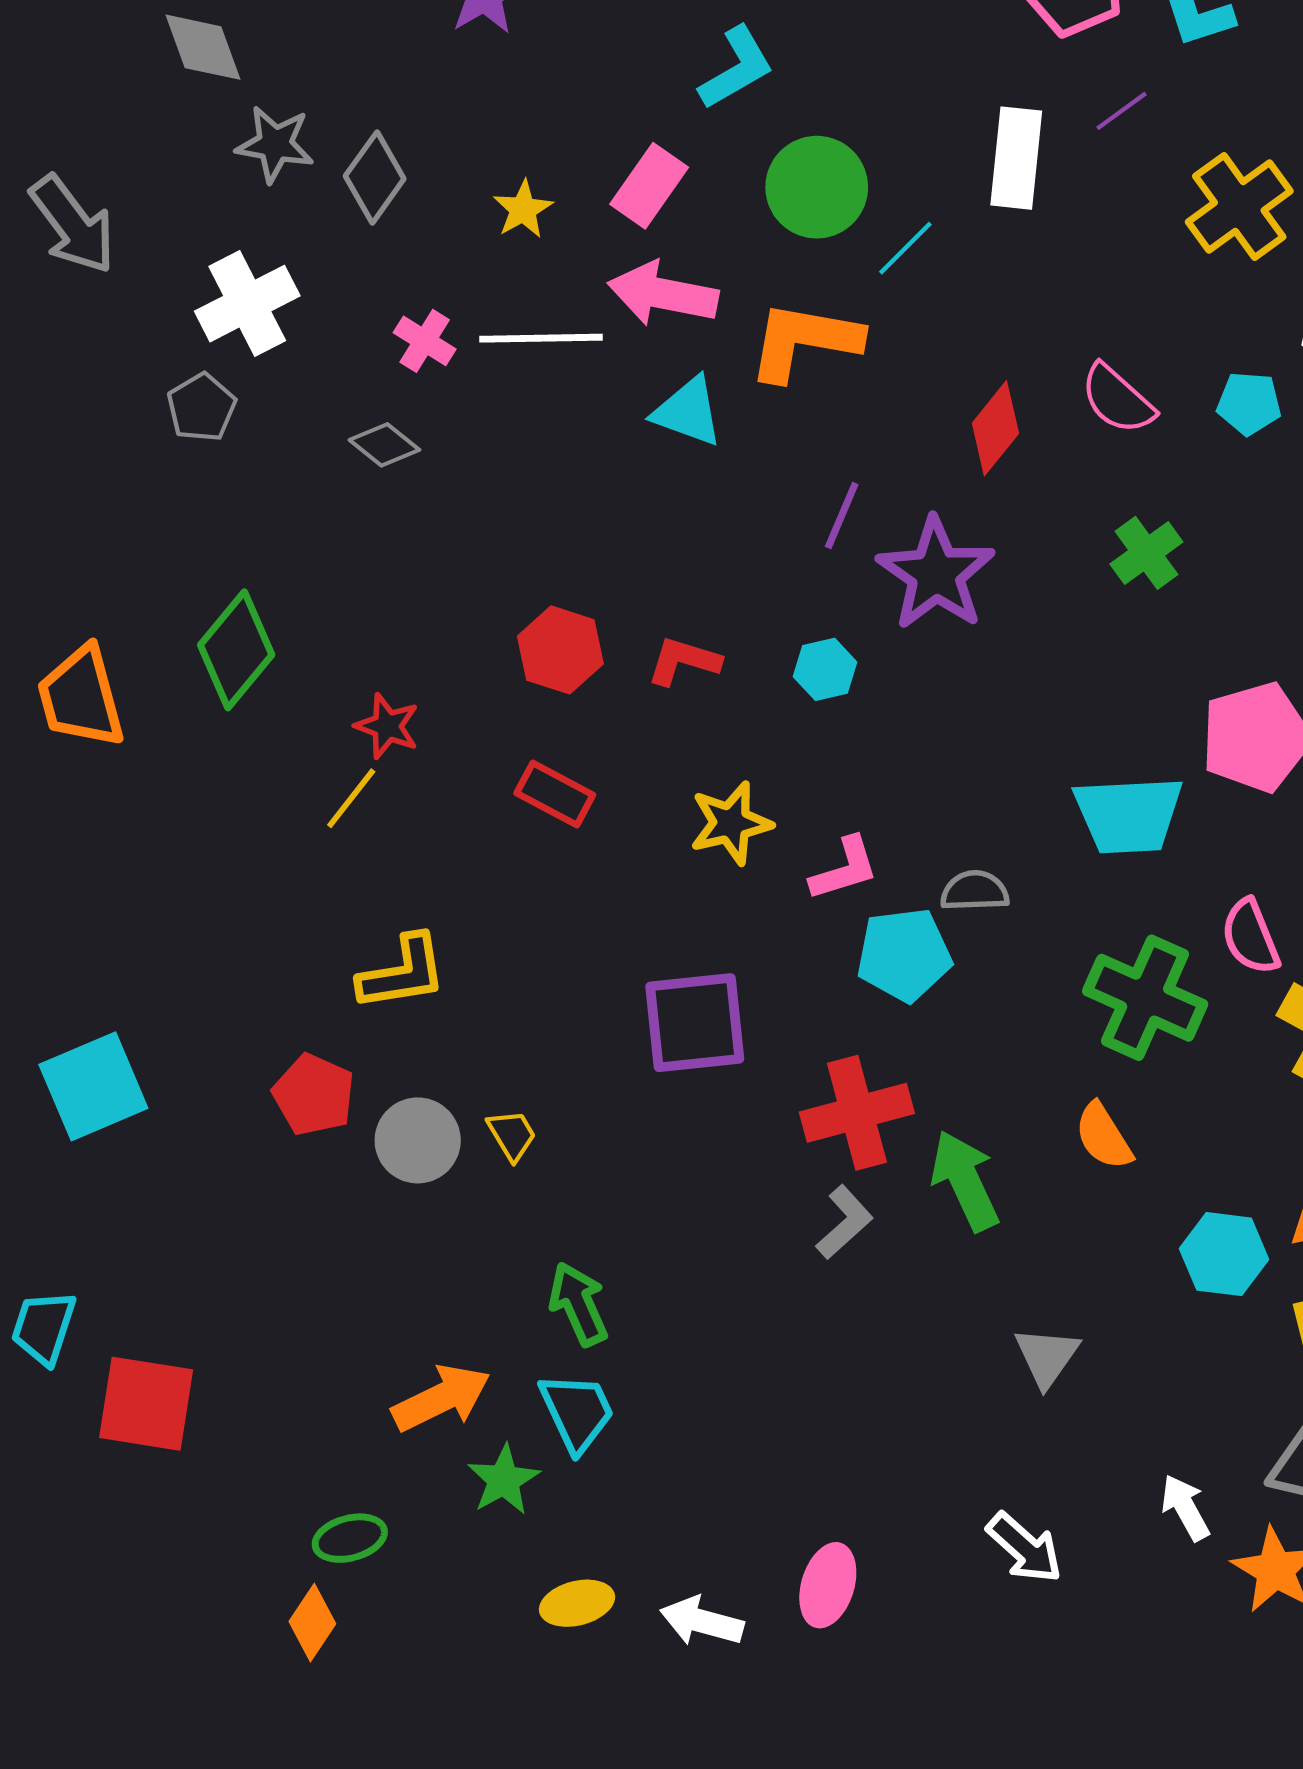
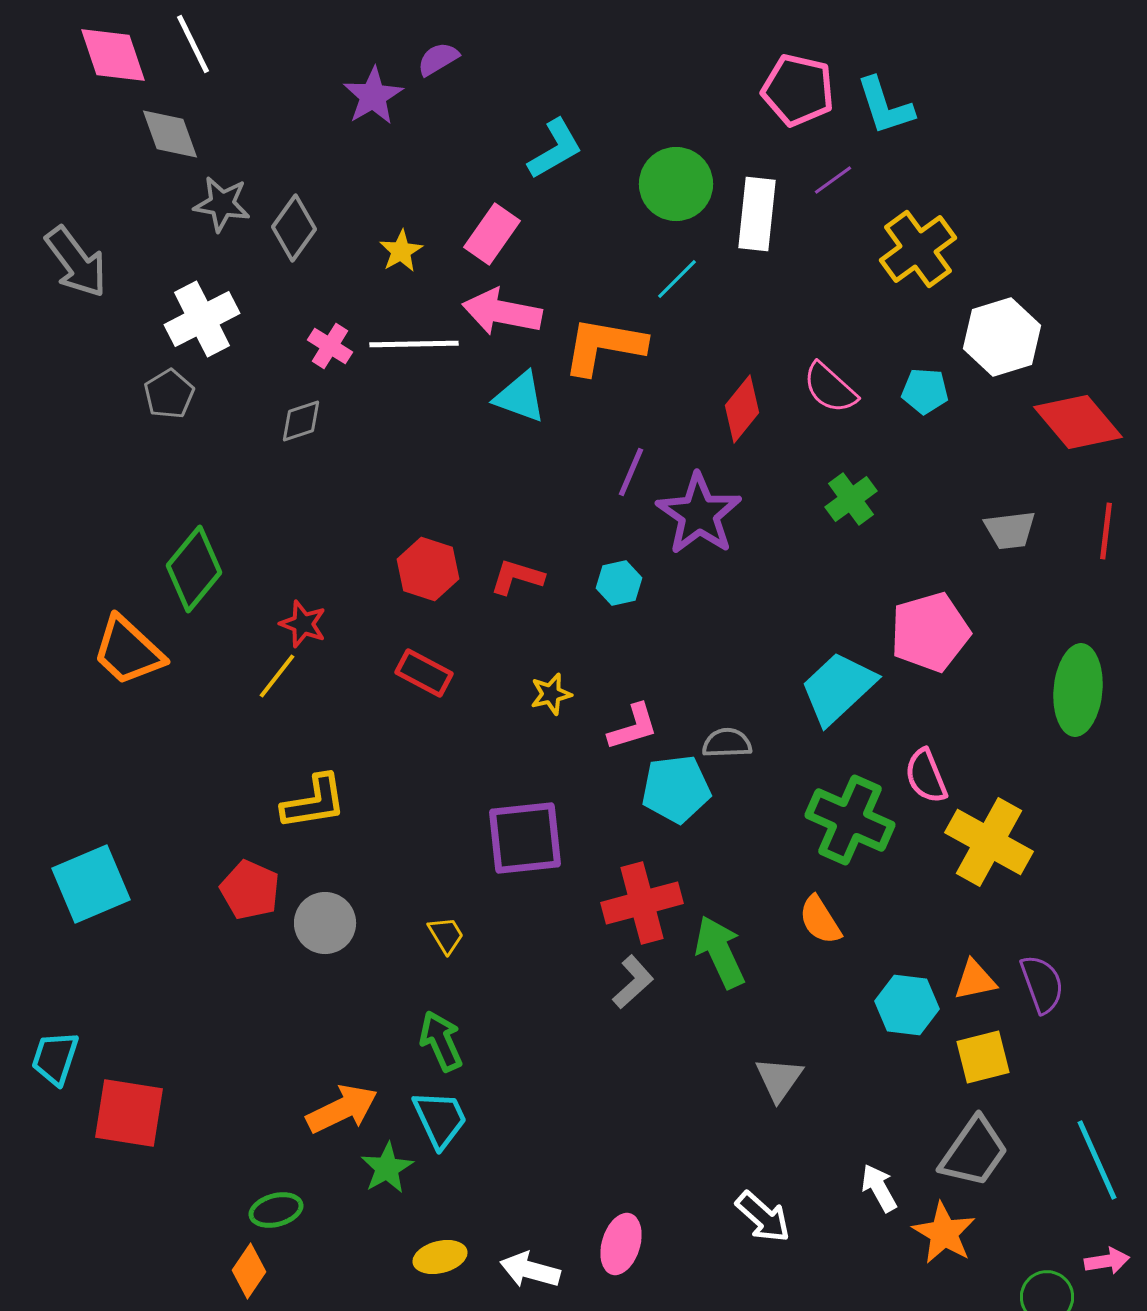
green circle: (817, 187) -> (676, 184), moved
gray diamond: (384, 445) -> (301, 421), turned -57
orange trapezoid: (81, 697) -> (128, 651), moved, turned -32
cyan trapezoid: (1128, 815) -> (838, 688), turned 140
yellow star: (731, 823) -> (551, 694), size x0.7
yellow trapezoid: (512, 1135) -> (446, 935), moved

